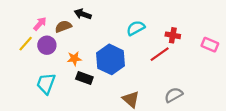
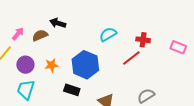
purple circle: (47, 45) -> (25, 65), moved
black rectangle: (84, 78) -> (72, 90), moved

